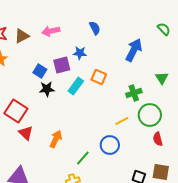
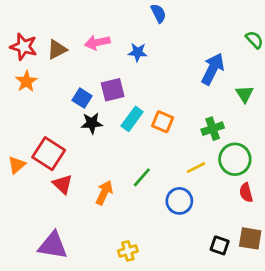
blue semicircle: (95, 28) -> (158, 13), moved
blue star: (80, 53) -> (138, 52), moved
orange square: (99, 77) -> (163, 122), moved
green triangle: (162, 78) -> (245, 94), moved
green line: (83, 158) -> (142, 177), moved

